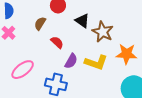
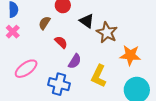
yellow L-shape: (96, 62) -> (99, 76), moved, turned 95

